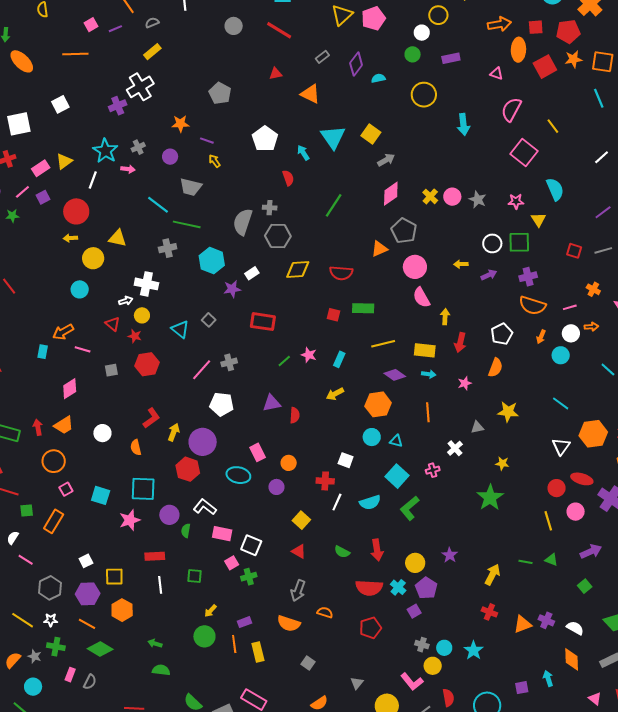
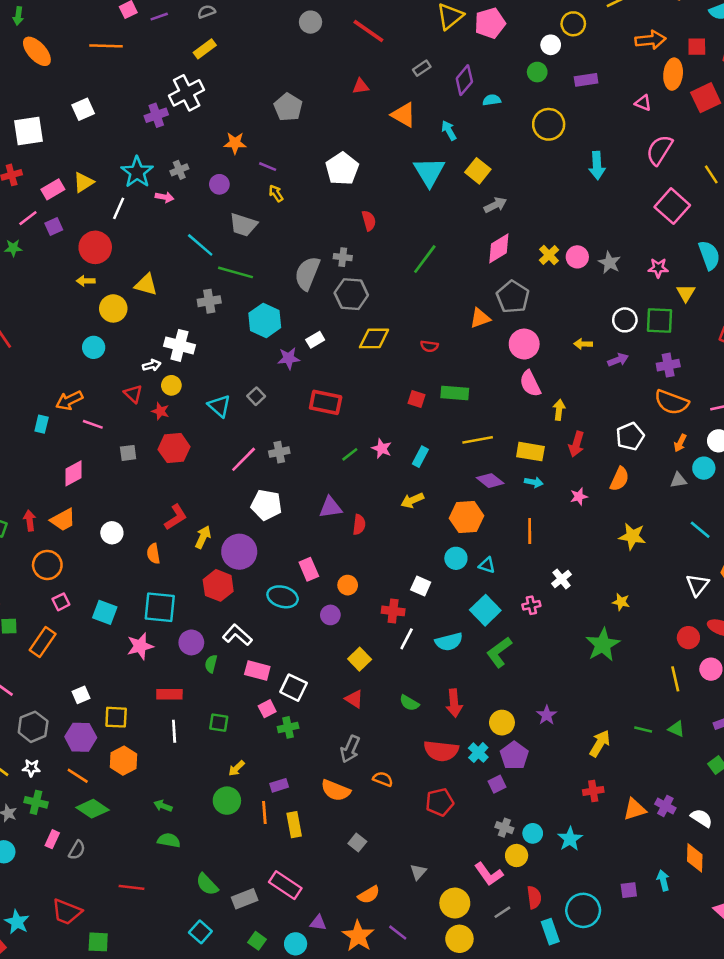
cyan arrow: (303, 153) -> (449, 130), moved
red semicircle: (341, 273) -> (429, 346), size x0.6
gray triangle: (477, 427) -> (678, 480), moved
red cross: (489, 612) -> (593, 791), turned -35

